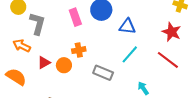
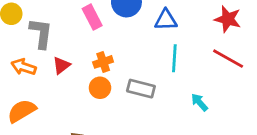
cyan line: (130, 54) -> (174, 58), turned -30
red triangle: (44, 62) -> (61, 65), moved
orange circle: (64, 65) -> (100, 88), moved
orange semicircle: (16, 77) -> (22, 111), turned -55

